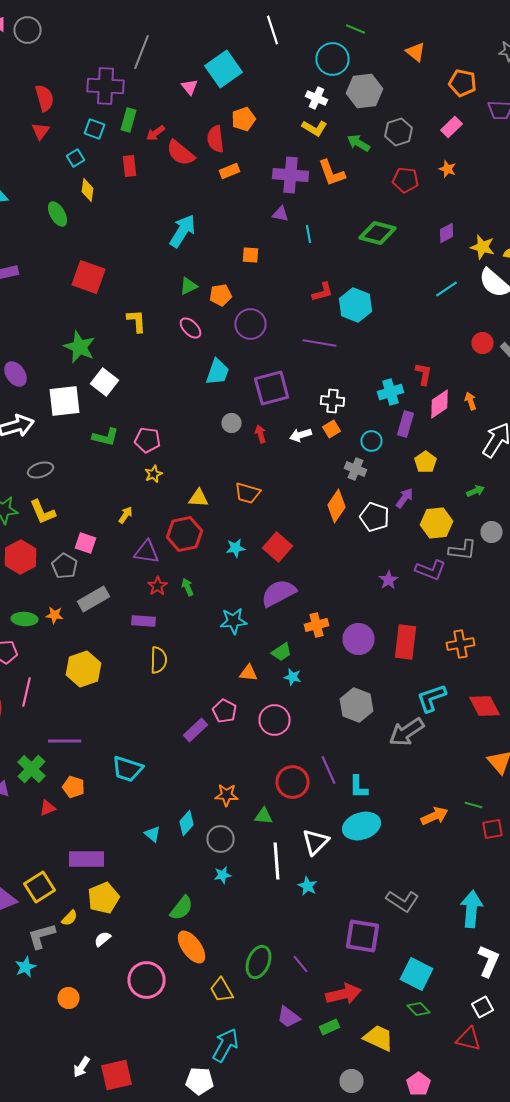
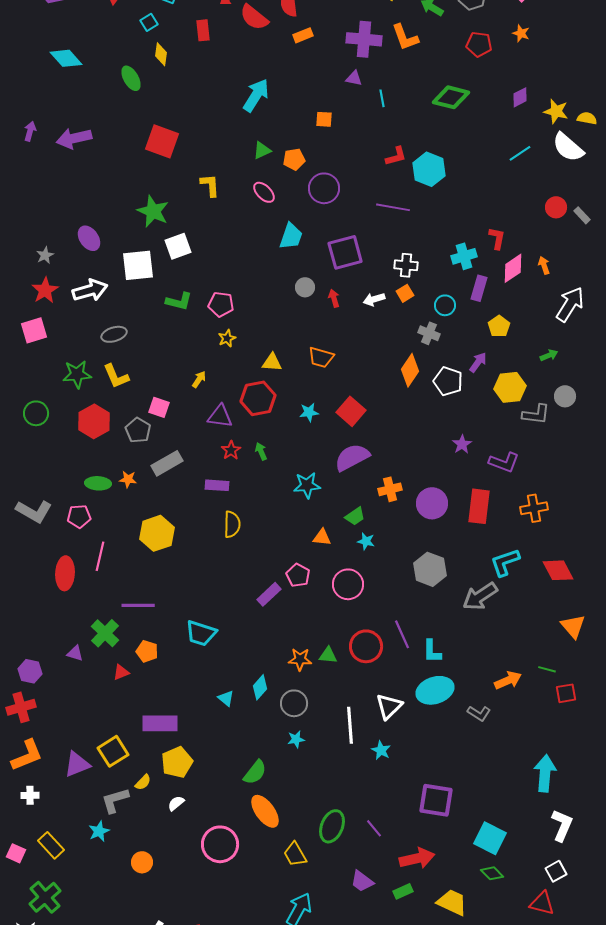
white square: (104, 382) -> (178, 246), turned 32
purple L-shape: (430, 570) -> (504, 462), moved
green triangle: (264, 816) -> (328, 655), moved
gray L-shape: (402, 901) -> (479, 713), moved, size x0.7

